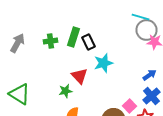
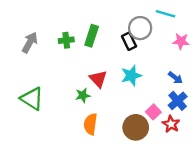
gray circle: (146, 30) -> (140, 28), moved
black rectangle: (88, 42) -> (129, 41), moved
cyan star: (104, 63) -> (131, 75), moved
blue arrow: (150, 75) -> (175, 78), turned 72

